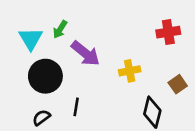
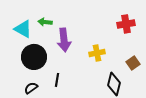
green arrow: (60, 29) -> (45, 22), turned 64
cyan triangle: (31, 39) -> (23, 29), turned -30
purple arrow: (85, 53) -> (64, 40), turned 45

